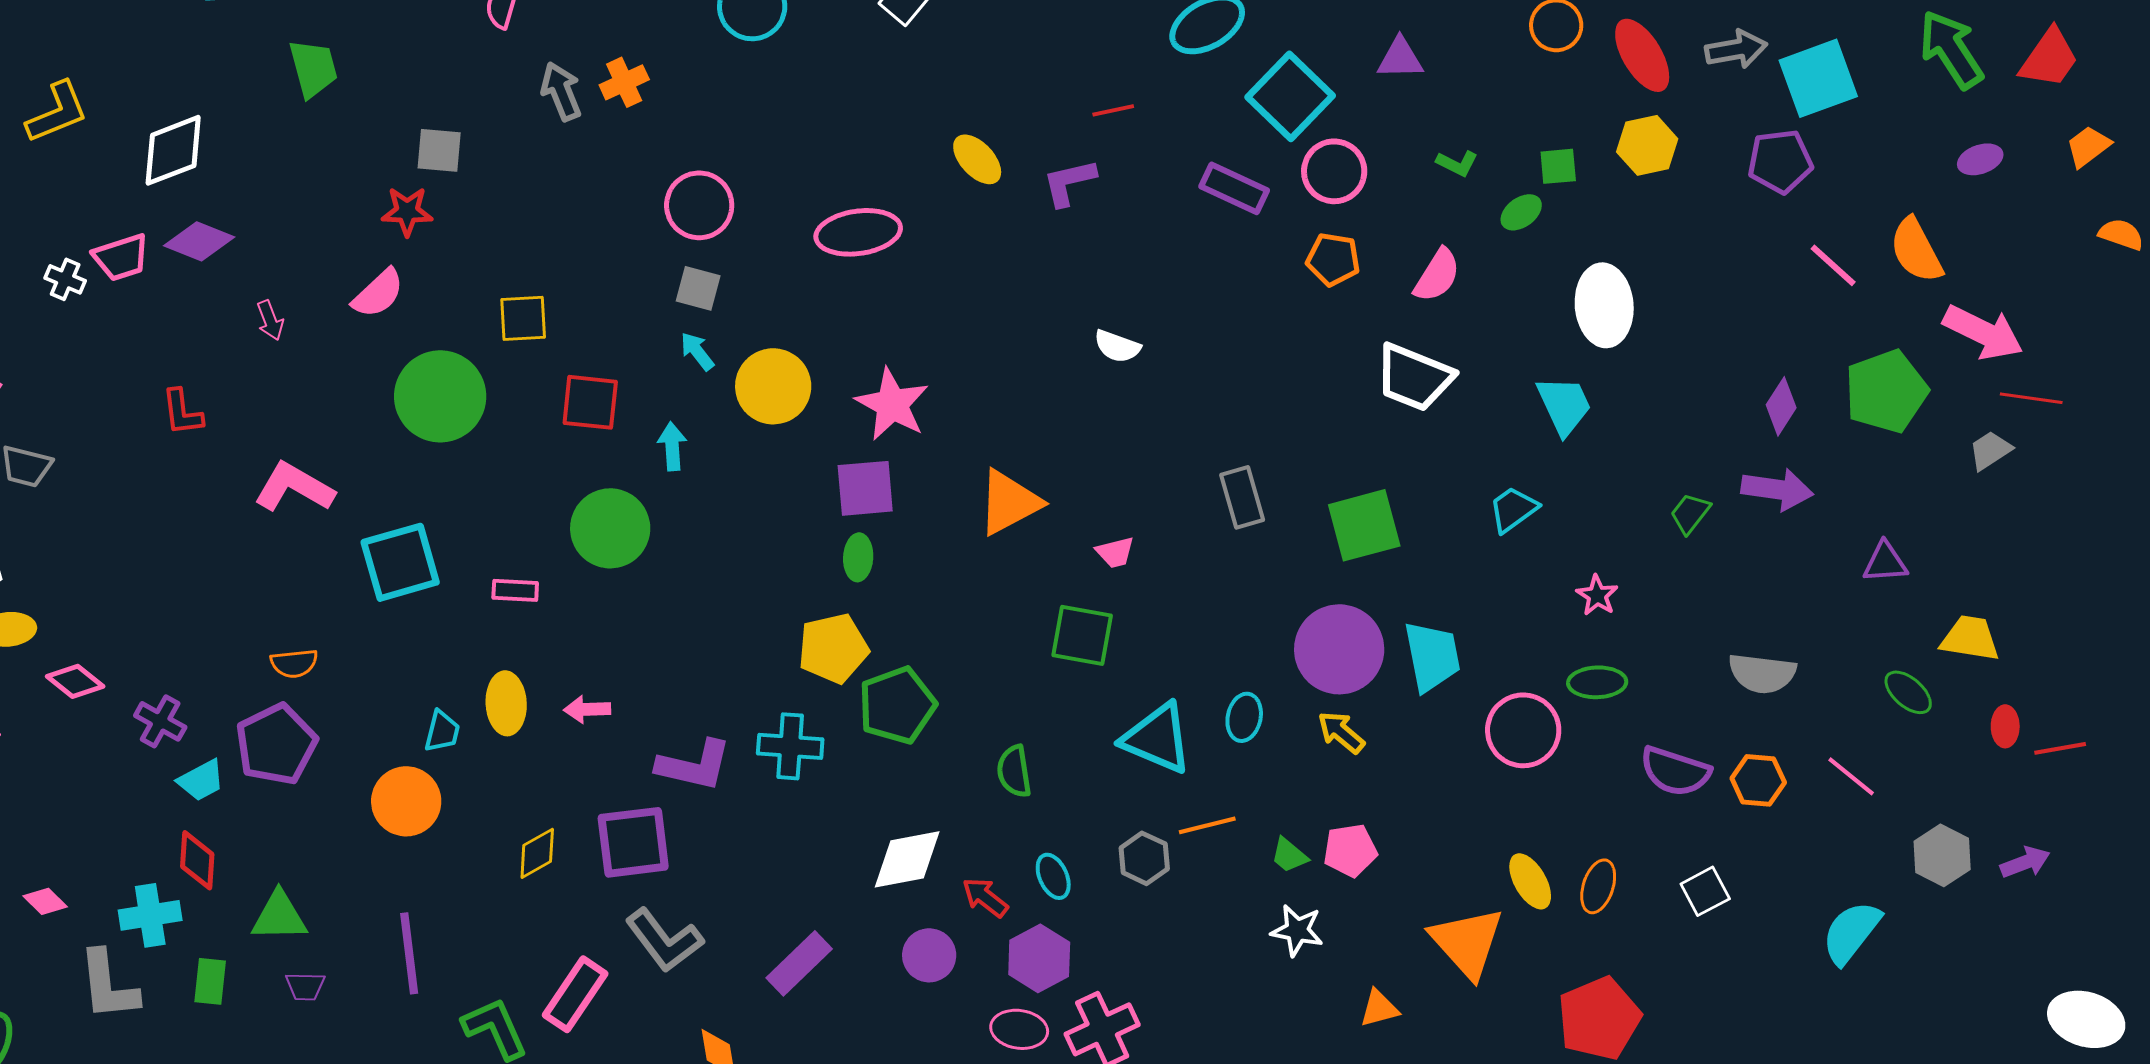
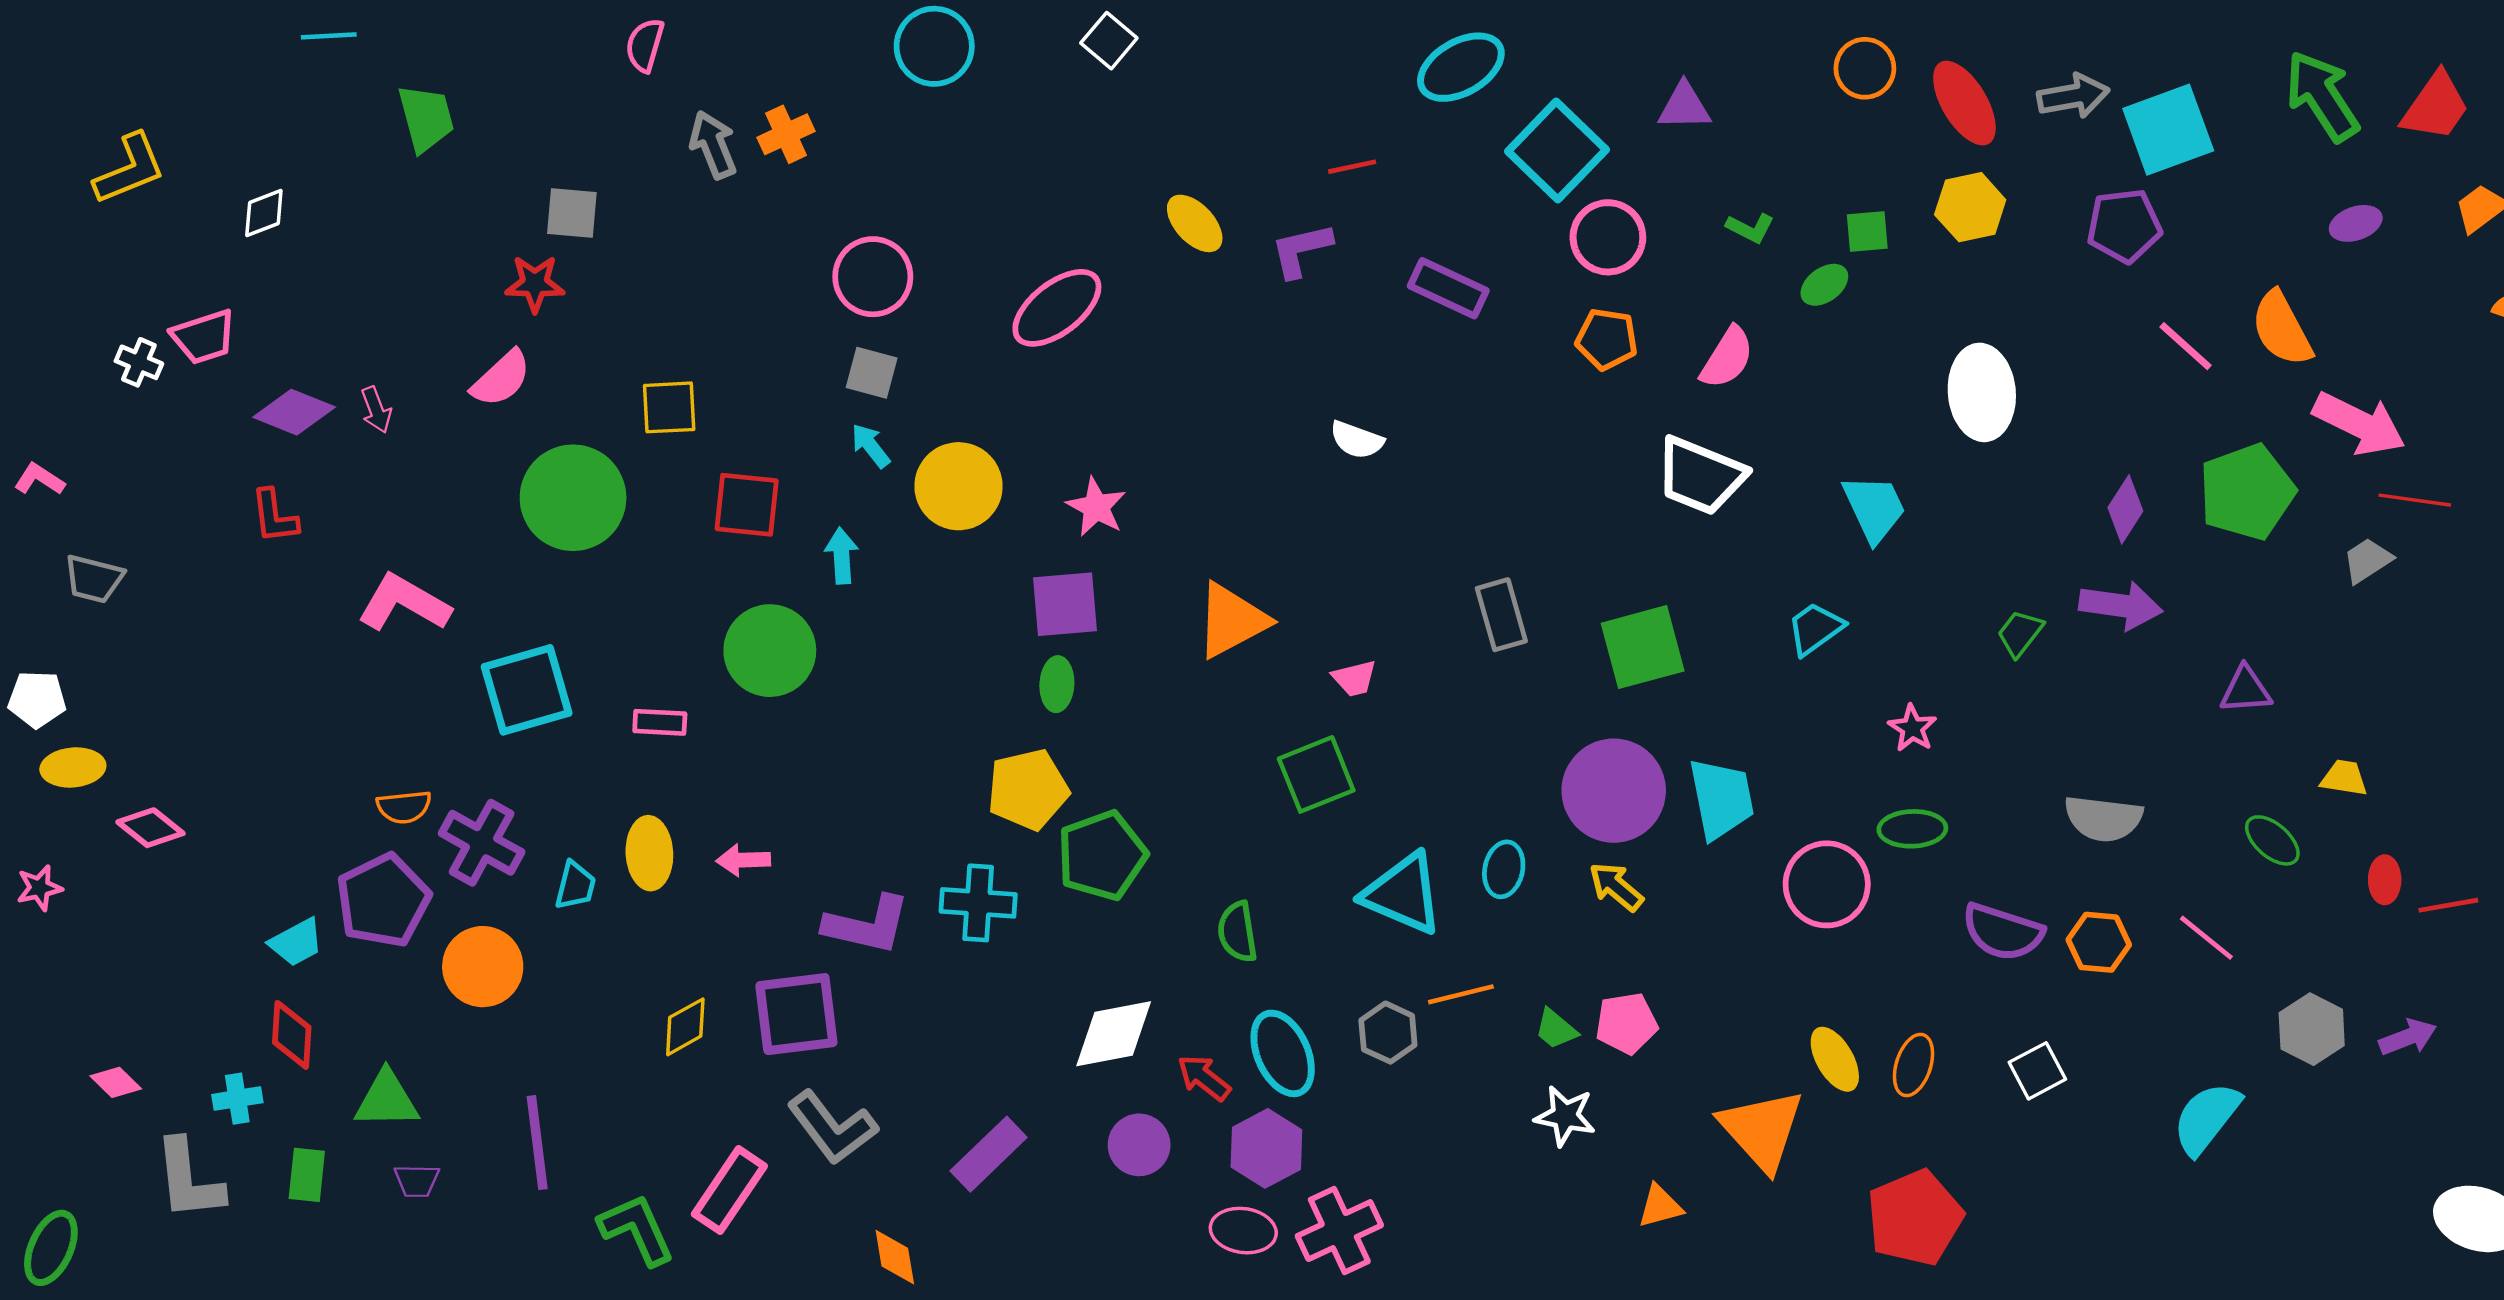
white diamond: (173, 150) -> (264, 213), size x0.6
purple rectangle: (1234, 188) -> (1448, 288), moved
pink ellipse: (858, 232) -> (1057, 308), turned -30
purple diamond: (199, 241) -> (294, 412), moved
white ellipse: (1604, 305) -> (1982, 392), moved
pink star: (892, 404) -> (1096, 507), size x0.7
green square: (1082, 635) -> (1316, 774), turned -32
yellow trapezoid: (1970, 638) -> (2344, 778), size x0.7
purple cross: (160, 721) -> (482, 843), moved, size x1.4
orange circle: (406, 801) -> (483, 967), moved
cyan ellipse: (1053, 876) -> (1283, 1053), size x1.6
cyan cross: (150, 915) -> (237, 1099), size x0.7

